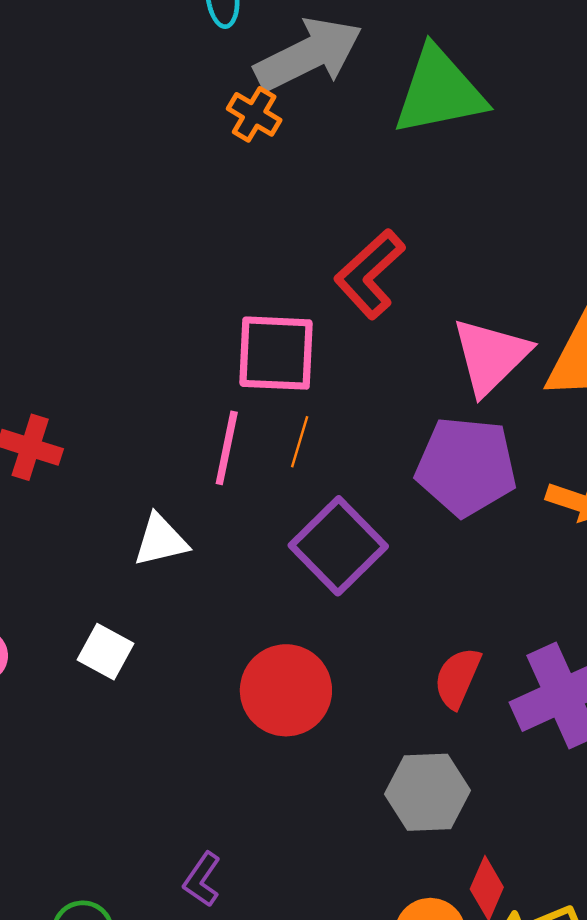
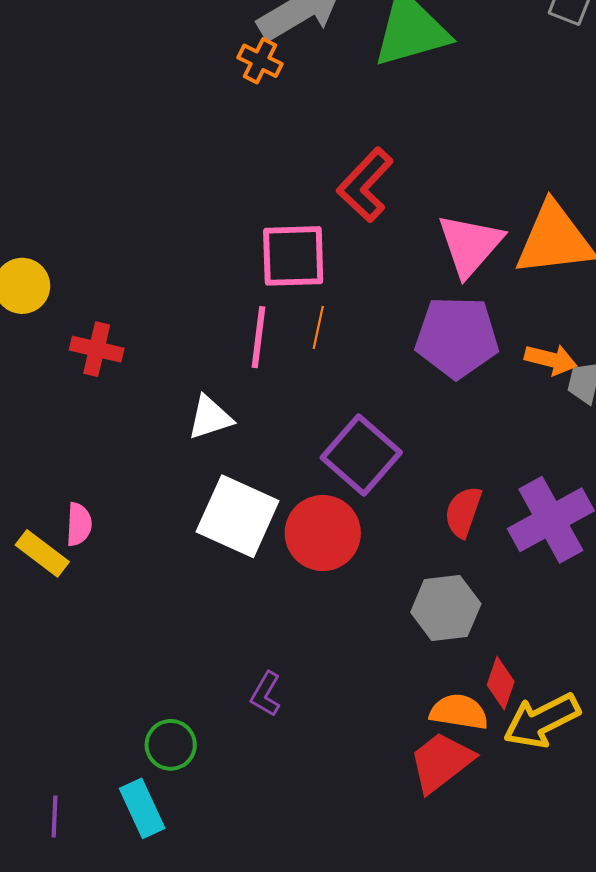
purple square: (338, 546) -> (361, 455), moved
white square: (105, 652) -> (238, 516), moved, size x1.8

